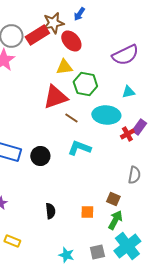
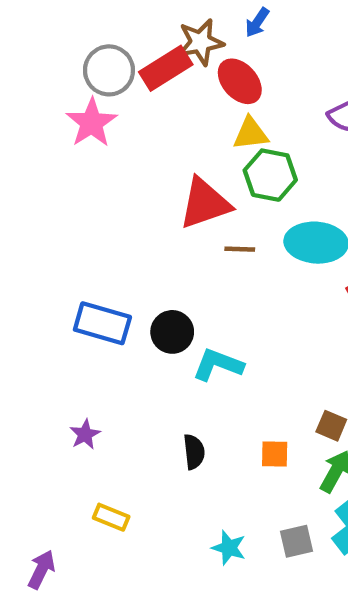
yellow triangle: (64, 67) -> (251, 134), moved
brown line: (71, 118) -> (240, 249), turned -32
cyan L-shape: (79, 148) -> (218, 365), moved

